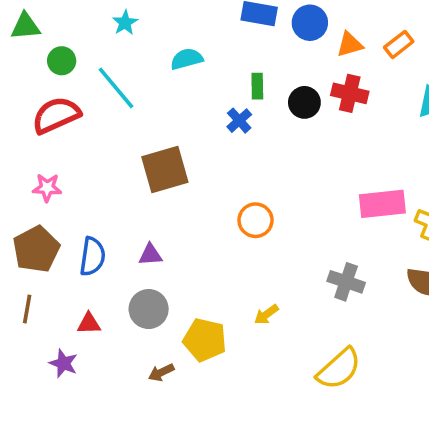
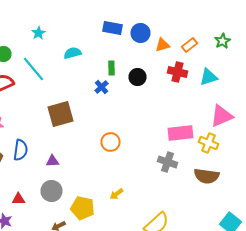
red cross: (350, 93) -> (178, 72), moved
blue semicircle: (92, 256) -> (20, 150), moved
gray cross: (346, 282) -> (168, 162), moved

